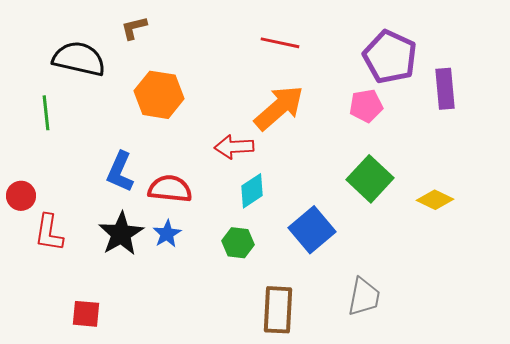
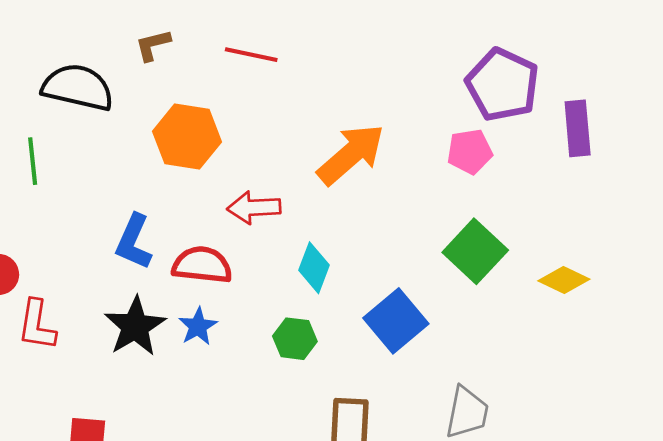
red line: (280, 43) -> (251, 55), moved
red arrow: (234, 147) -> (254, 208), moved
cyan diamond: (252, 191) -> (314, 268), turned -36

